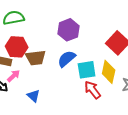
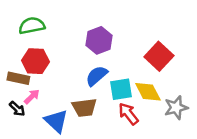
brown trapezoid: (36, 58) -> (84, 108), moved
yellow diamond: (109, 72) -> (148, 92), turned -40
blue triangle: (34, 96) -> (56, 121), size x1.5

